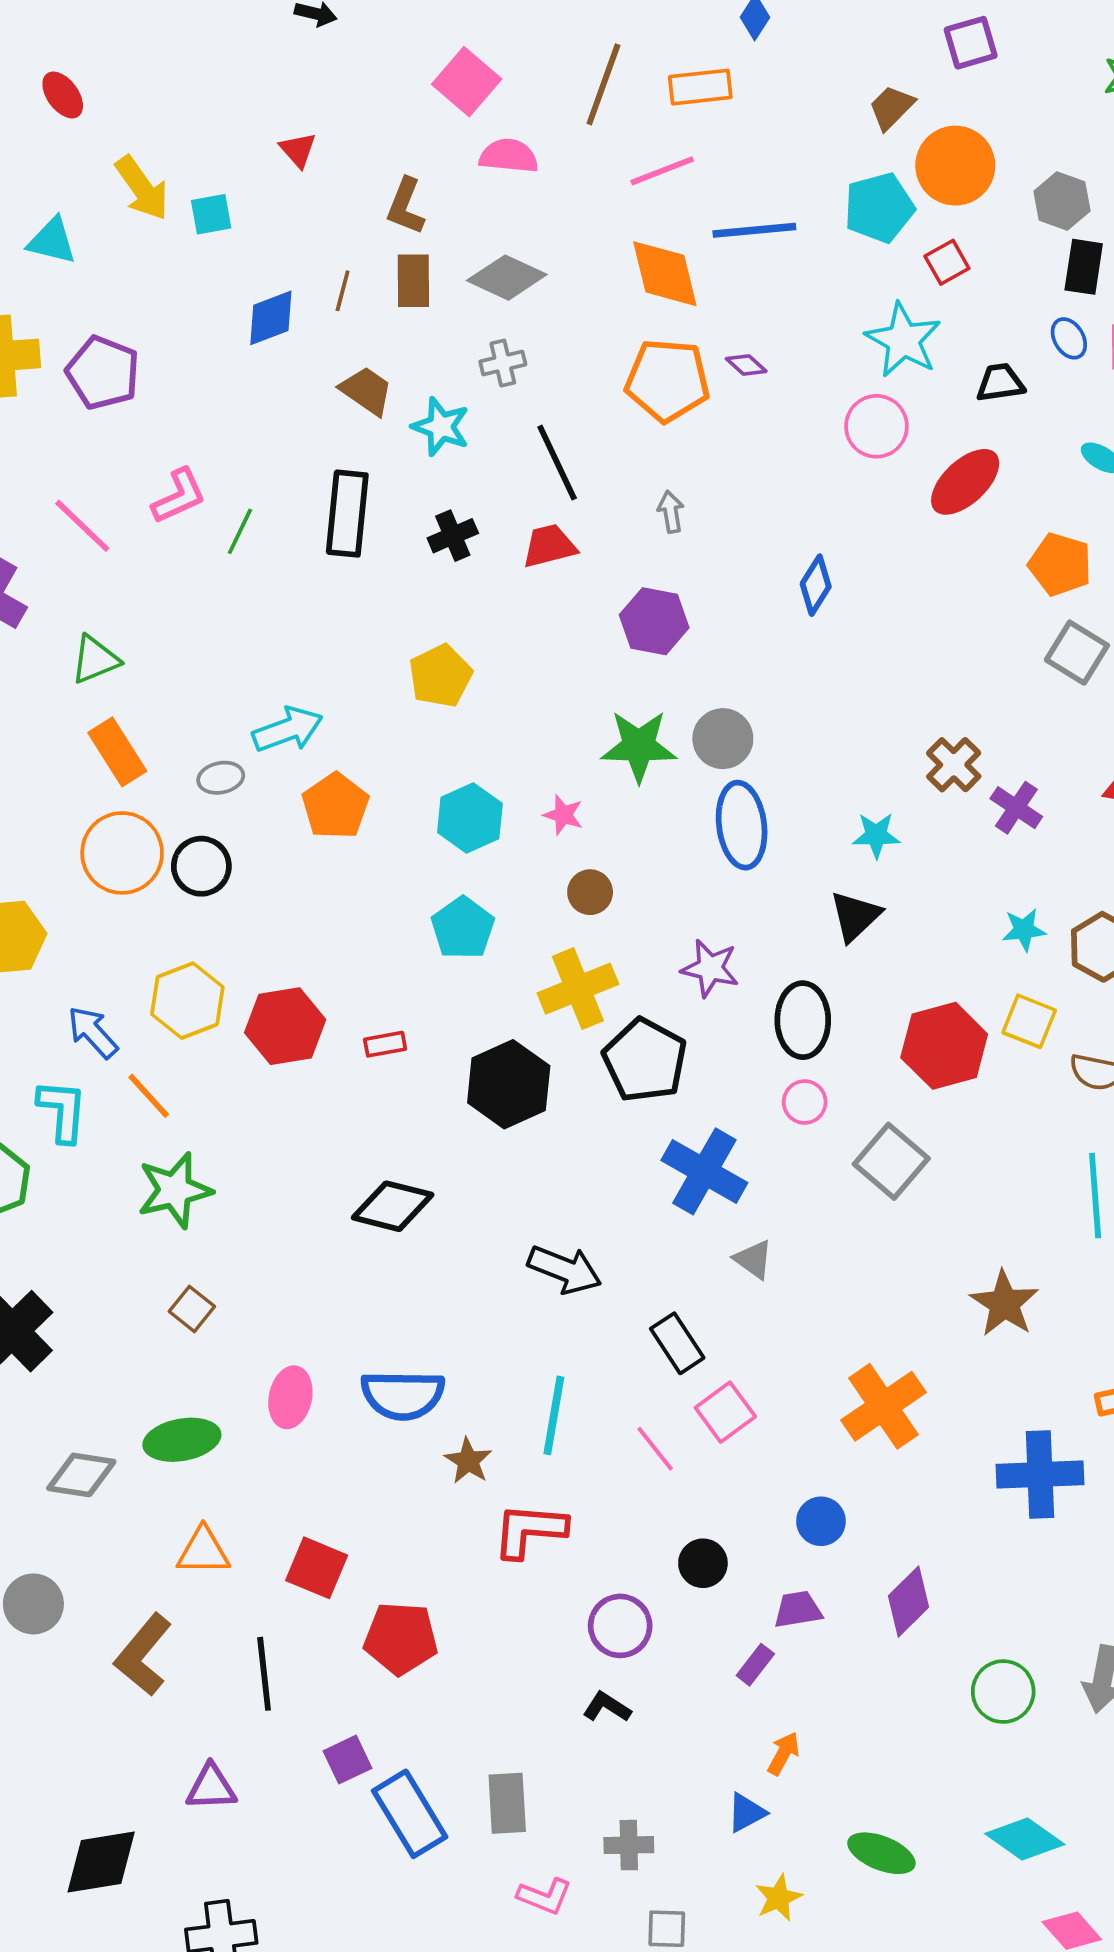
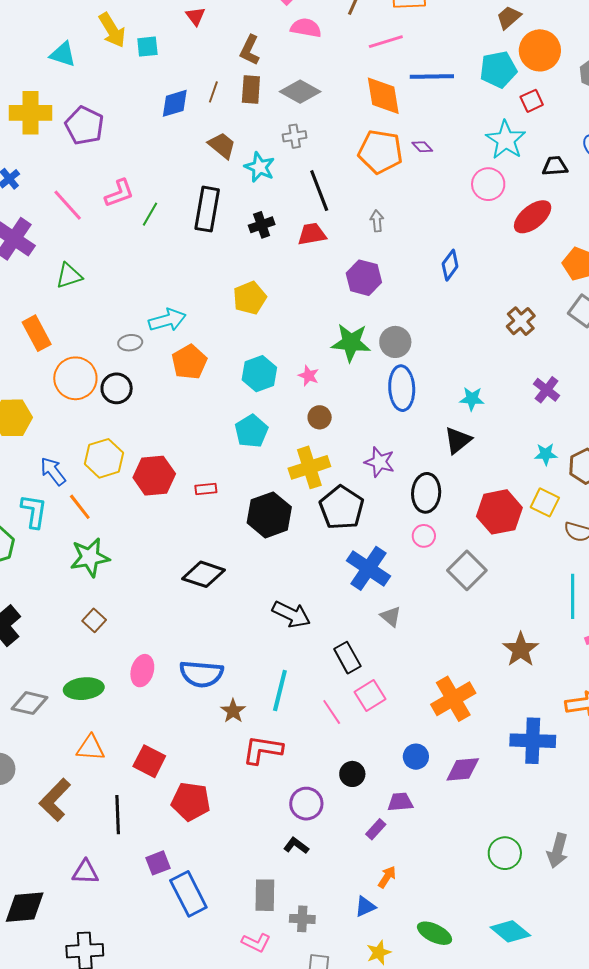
orange rectangle: (117, 752) -> (37, 333), moved
brown cross: (954, 765) -> (521, 321), moved
purple diamond: (909, 1601) -> (463, 769), moved, turned 36
gray rectangle: (507, 1803) -> (265, 895), moved

